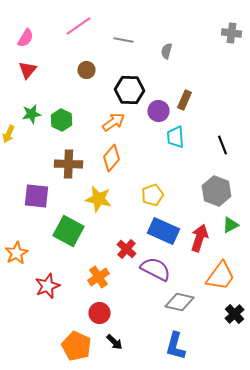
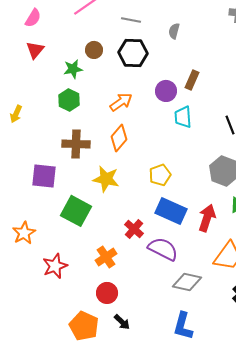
black hexagon: (130, 90) -> (133, 53), moved
green star: (32, 114) -> (73, 69), moved

